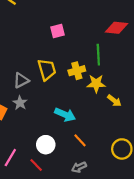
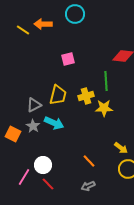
yellow trapezoid: (47, 70) -> (58, 95), turned 30
yellow arrow: (114, 101) -> (121, 148), moved
cyan arrow: (65, 115) -> (54, 123), moved
white circle: (46, 145) -> (43, 165), moved

